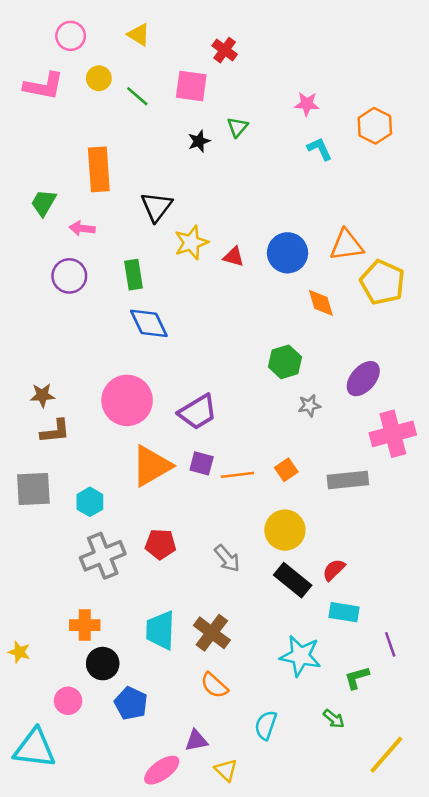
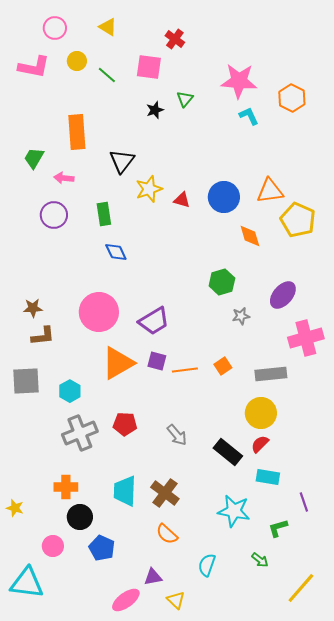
pink star: (307, 104) -> (239, 81), size x1.8
blue diamond: (149, 323) -> (116, 252), size x0.7
yellow circle: (285, 530) -> (261, 413), moved

